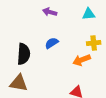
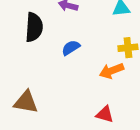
black semicircle: (24, 54) -> (34, 27), moved

